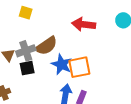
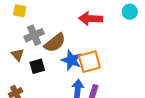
yellow square: (26, 13) -> (20, 11), moved
gray cross: (26, 51) -> (34, 35), moved

